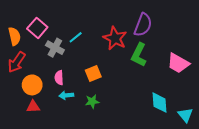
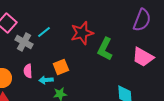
purple semicircle: (143, 25) -> (142, 20), moved
red star: (115, 38) -> (82, 33), turned 30
cyan arrow: (66, 95) -> (46, 80), moved

